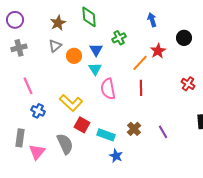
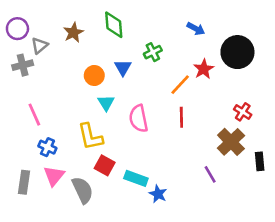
blue arrow: (152, 20) -> (196, 29), turned 136
black circle: (184, 38) -> (237, 52), size x1.6
gray triangle: (55, 46) -> (40, 46), moved
cyan triangle: (95, 69) -> (106, 103), moved
yellow L-shape: (71, 103) -> (90, 137), turned 35
brown cross: (134, 129) -> (231, 142), moved, size x1.5
pink triangle: (37, 152) -> (54, 176), moved
blue star: (116, 156) -> (158, 194), moved

